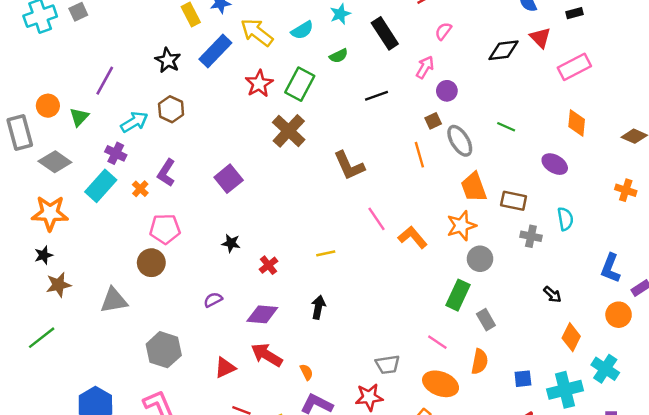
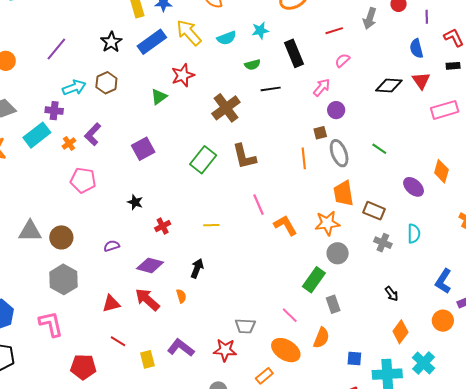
green rectangle: (300, 84) -> (203, 160), moved
black line: (376, 96) -> (271, 89), moved
green triangle: (79, 117) -> (159, 97), moved
orange diamond: (577, 123) -> (441, 171), moved
brown cross: (289, 131) -> (226, 108), moved
purple cross: (116, 153) -> (54, 111), turned -30
brown circle: (151, 263) -> (61, 237), moved
orange semicircle: (306, 372) -> (181, 296), moved

